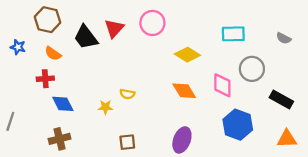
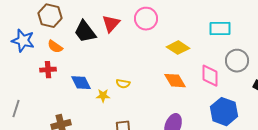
blue star: (18, 47) -> (23, 41), size x1.6
blue diamond: (63, 104) -> (81, 83), moved

